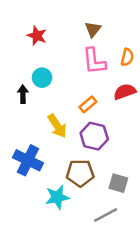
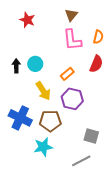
cyan circle: (42, 78) -> (35, 64), moved
red semicircle: (125, 92) -> (96, 64), turned 132
brown pentagon: (80, 173) -> (50, 121), moved

